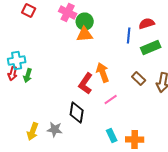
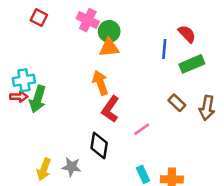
red semicircle: (147, 24) -> (187, 34), turned 63
orange arrow: (103, 72) -> (100, 83), moved
red arrow: (13, 74) -> (19, 97), turned -104
green arrow: (28, 76) -> (38, 99), size x1.5

